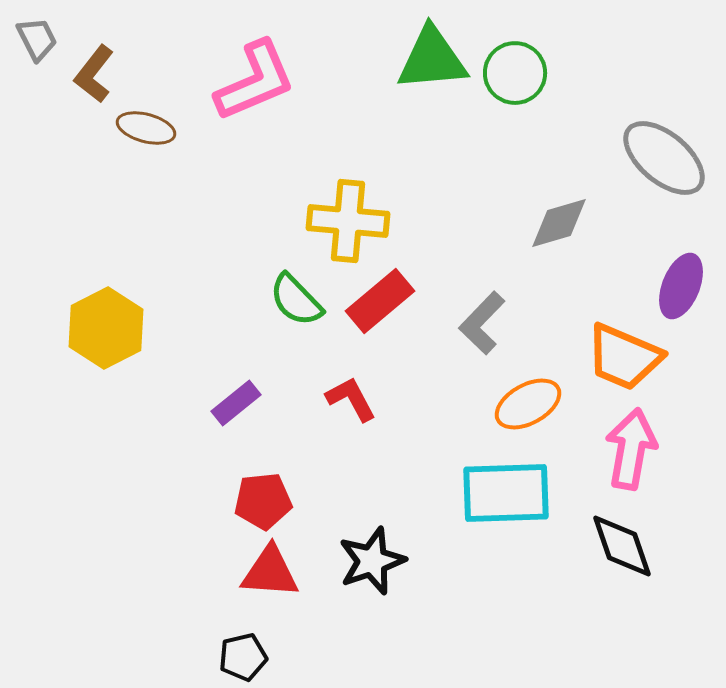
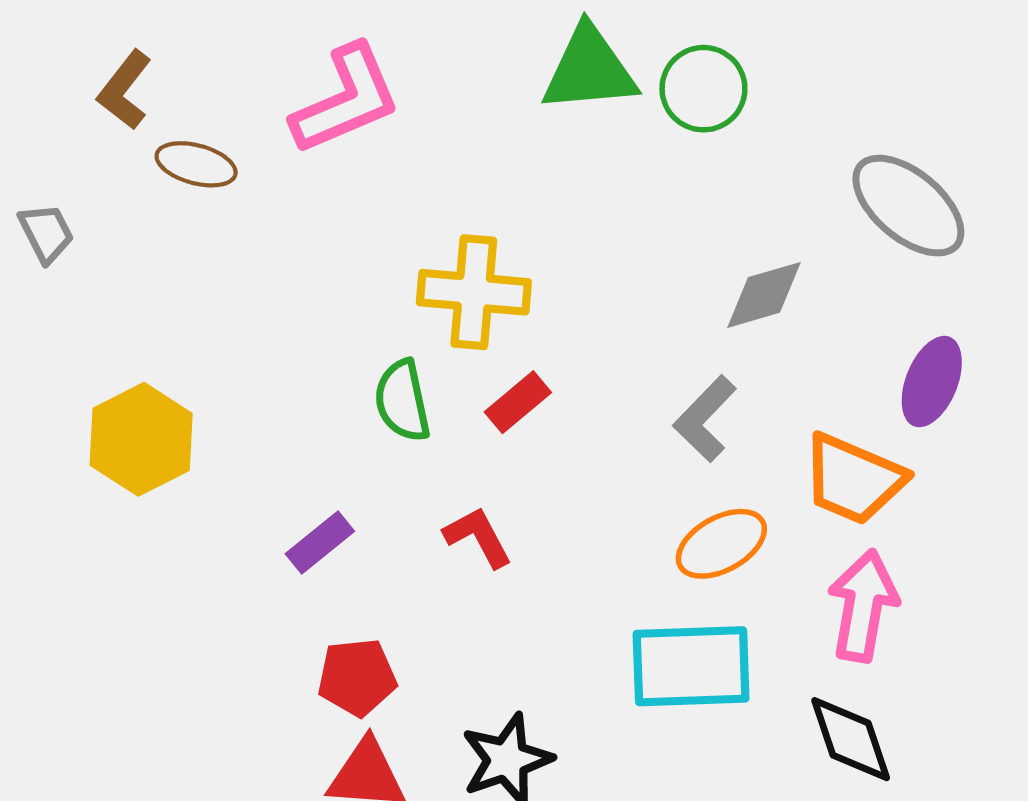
gray trapezoid: (37, 39) -> (46, 233), moved
green semicircle: (296, 300) -> (402, 401), turned 32
red rectangle: (380, 301) -> (518, 402), size x0.7
gray L-shape: (482, 323) -> (705, 419), moved

